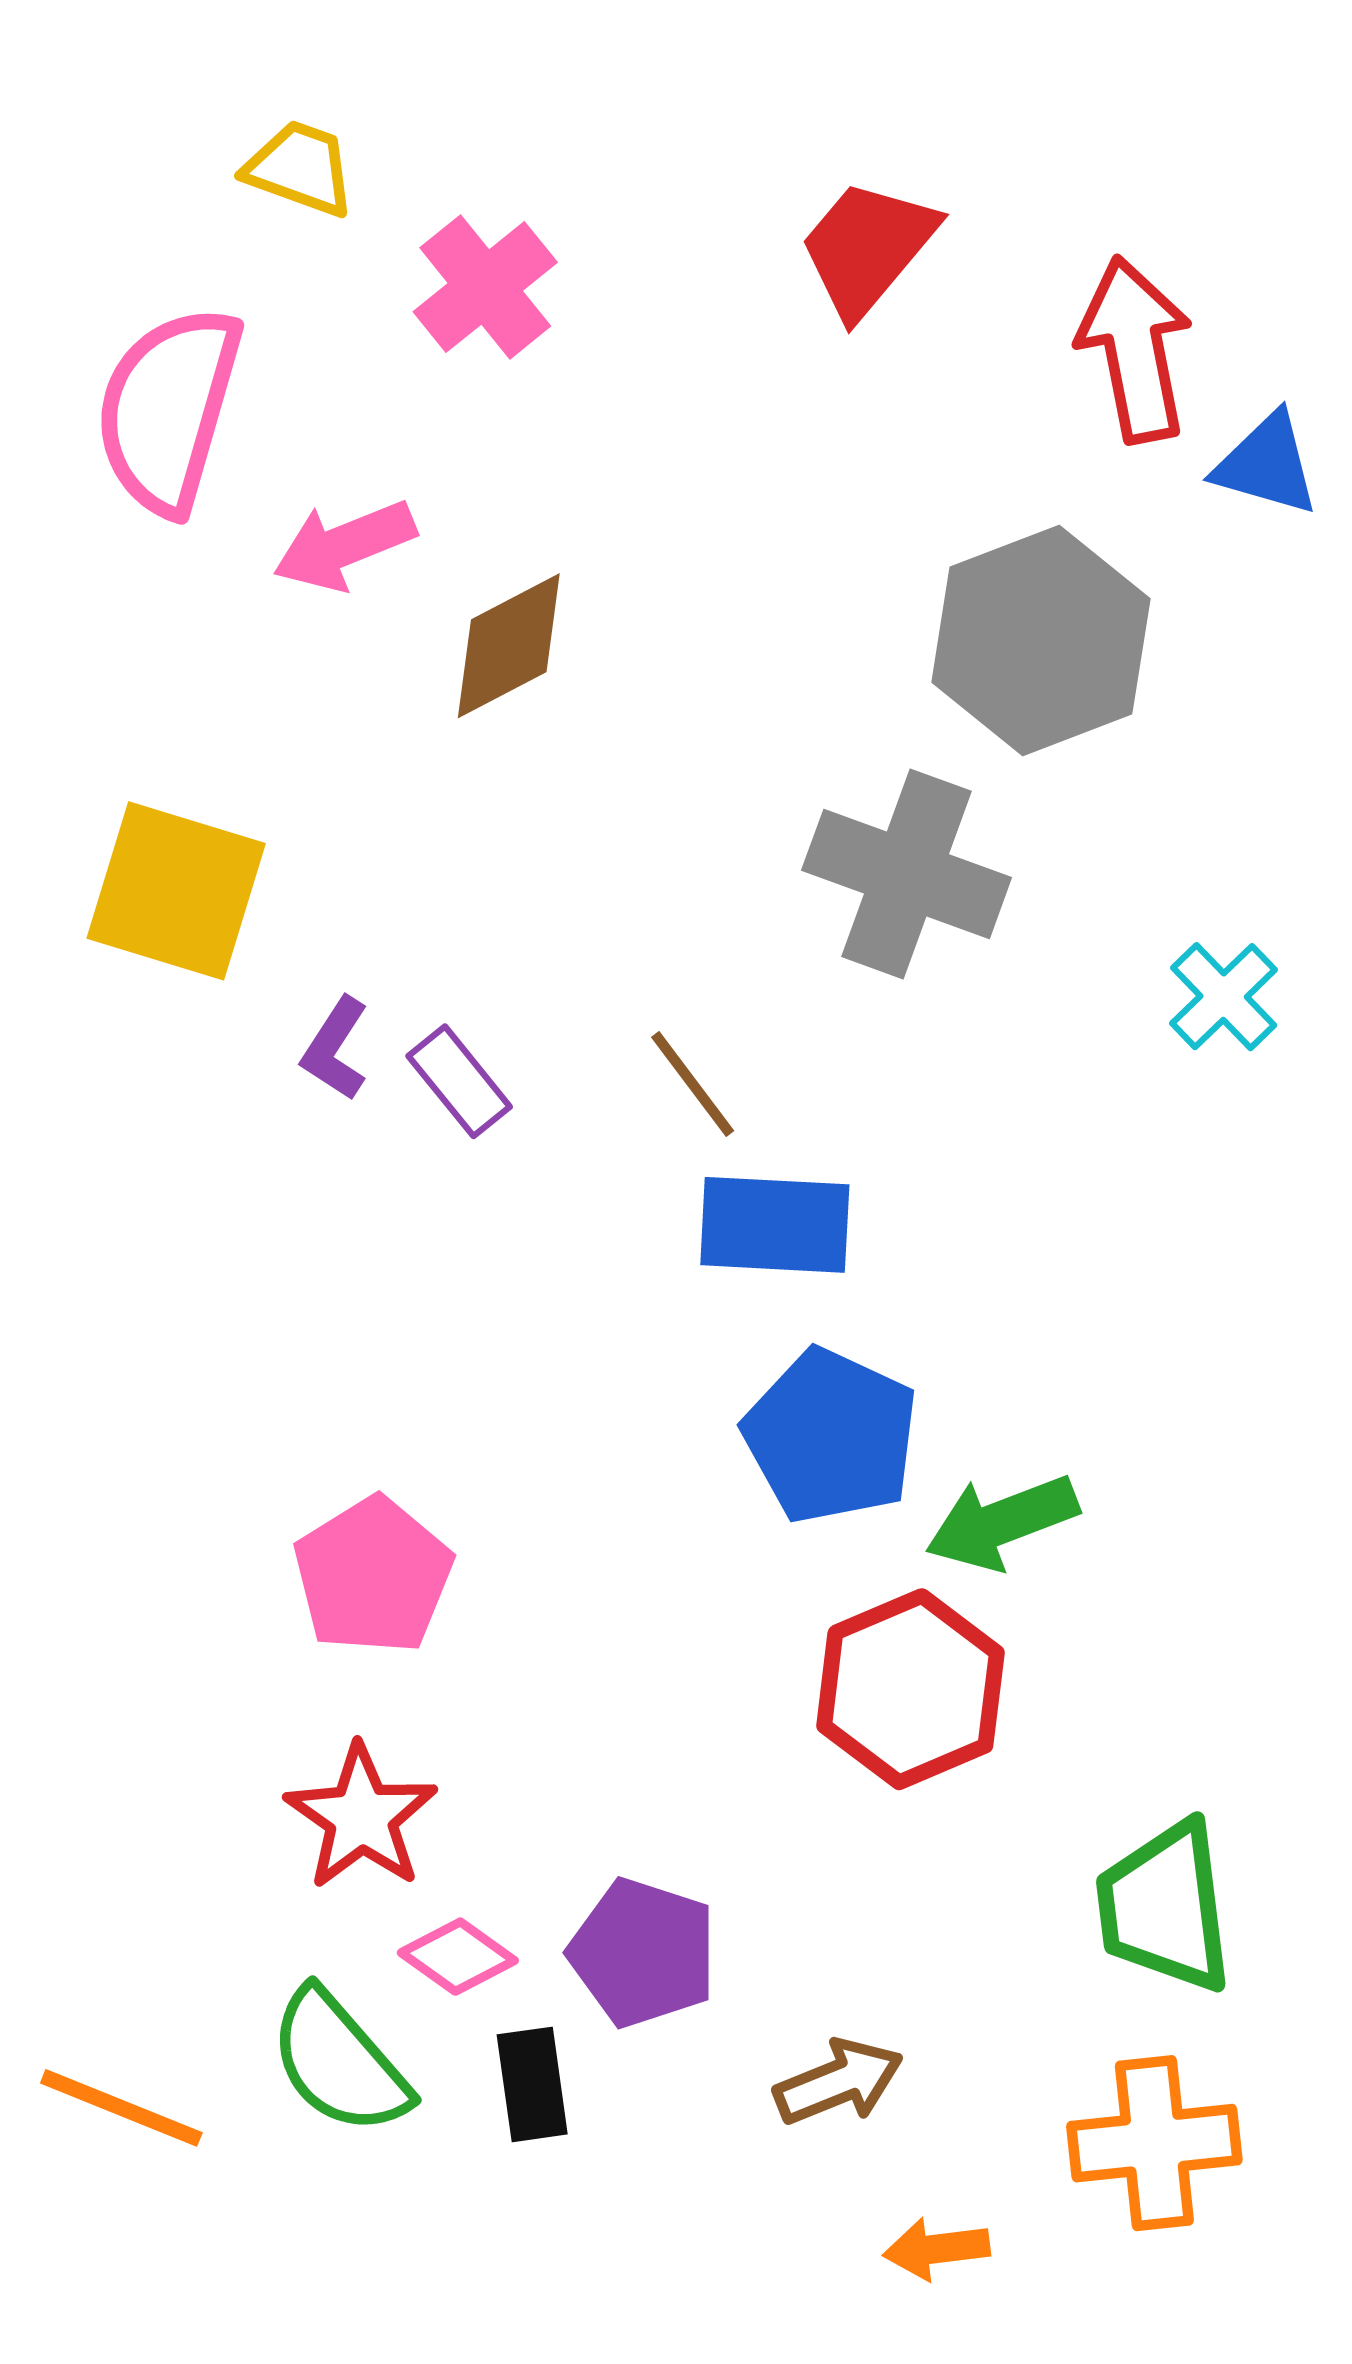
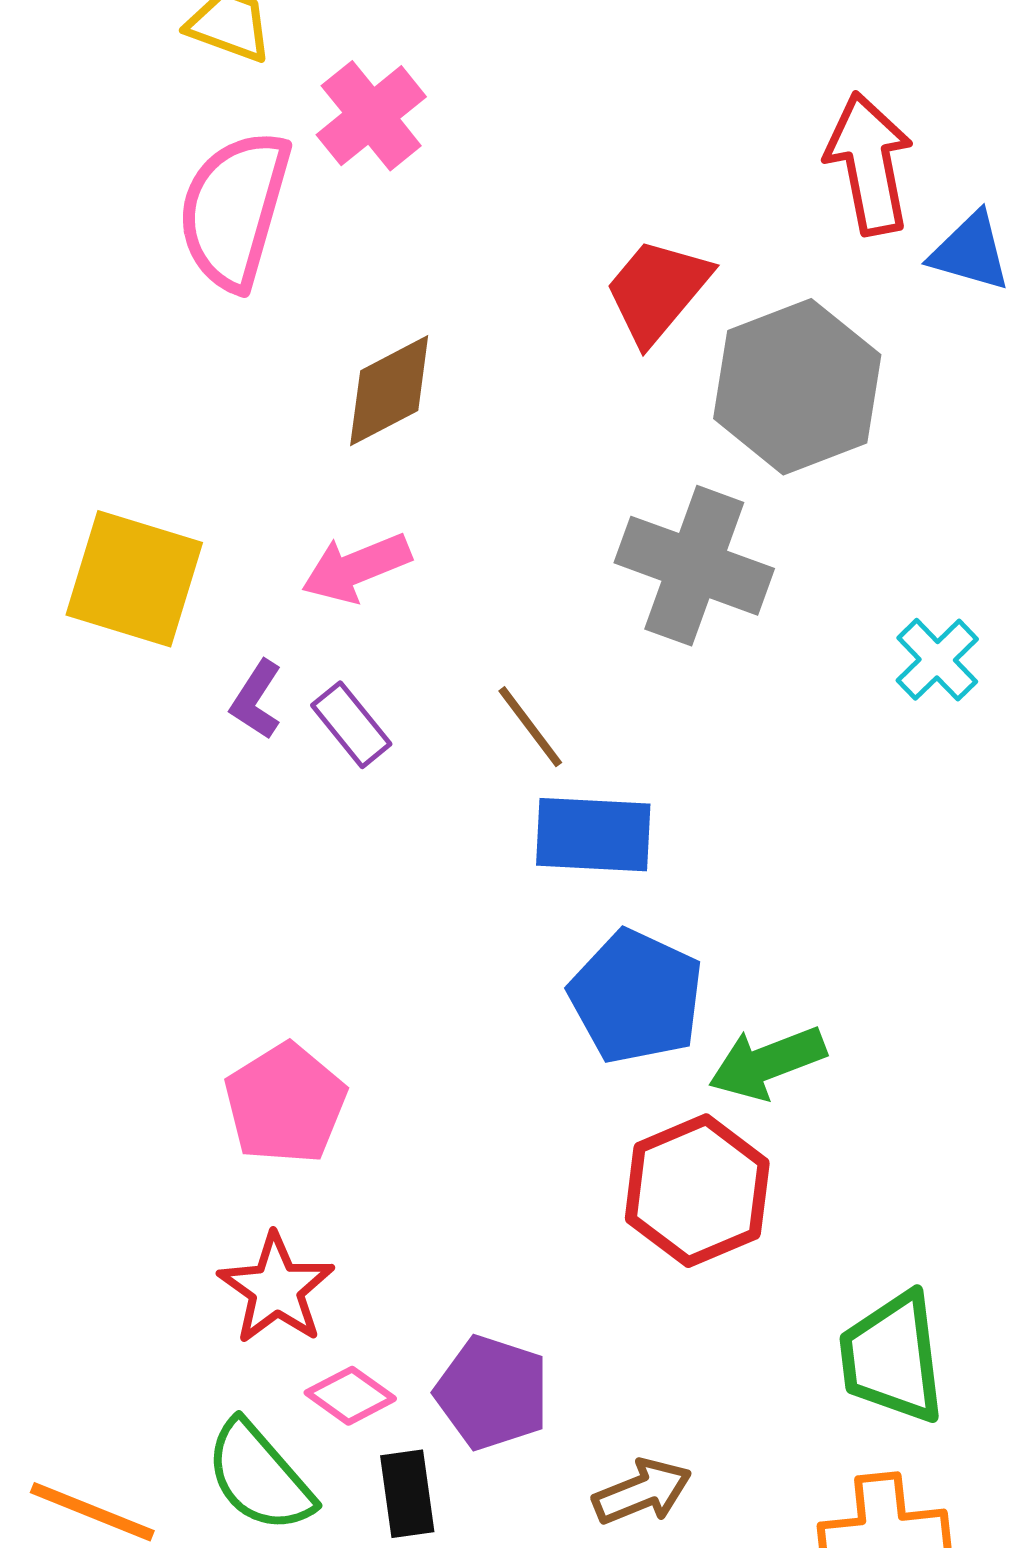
red trapezoid: (867, 248) -> (657, 291), moved
pink semicircle: (168, 410) -> (234, 210), moved
pink arrow: (344, 545) -> (356, 568), moved

